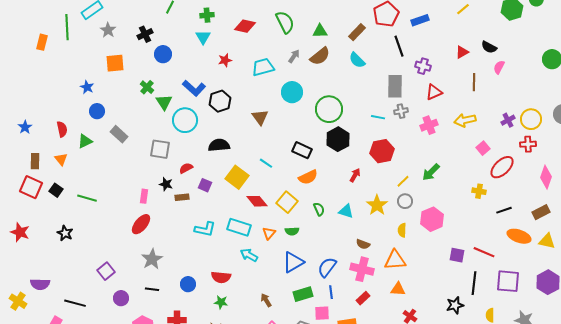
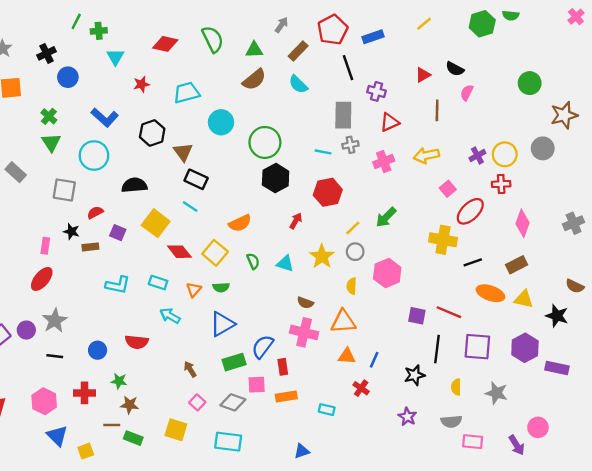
green cross: (207, 15) -> (99, 31), moved
gray arrow: (294, 56) -> (282, 25), moved
black hexagon: (220, 101) -> (152, 133), moved
green triangle: (164, 102) -> (51, 142), moved
black rectangle: (302, 150) -> (196, 179), moved
yellow cross: (479, 191) -> (443, 240), size x1.6
cyan rectangle: (239, 227) -> (158, 283), size x0.7
blue semicircle: (327, 267) -> (263, 347), moved
blue line: (331, 292) -> (374, 360), moved, turned 32
purple circle: (121, 298) -> (26, 330), moved
red rectangle: (363, 298) -> (283, 367), moved, turned -56
green star: (221, 302) -> (119, 381), moved

